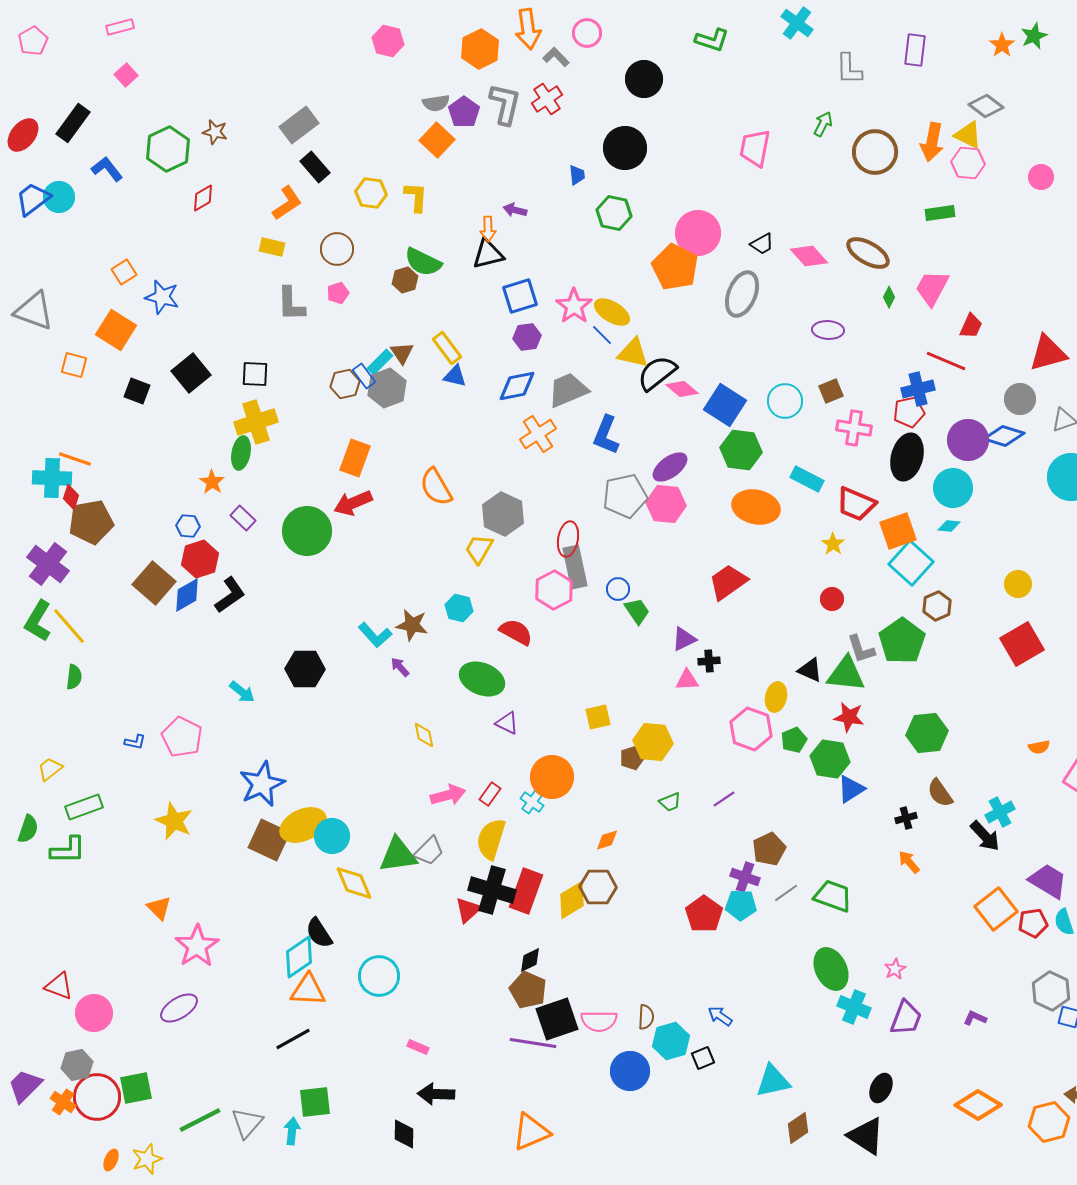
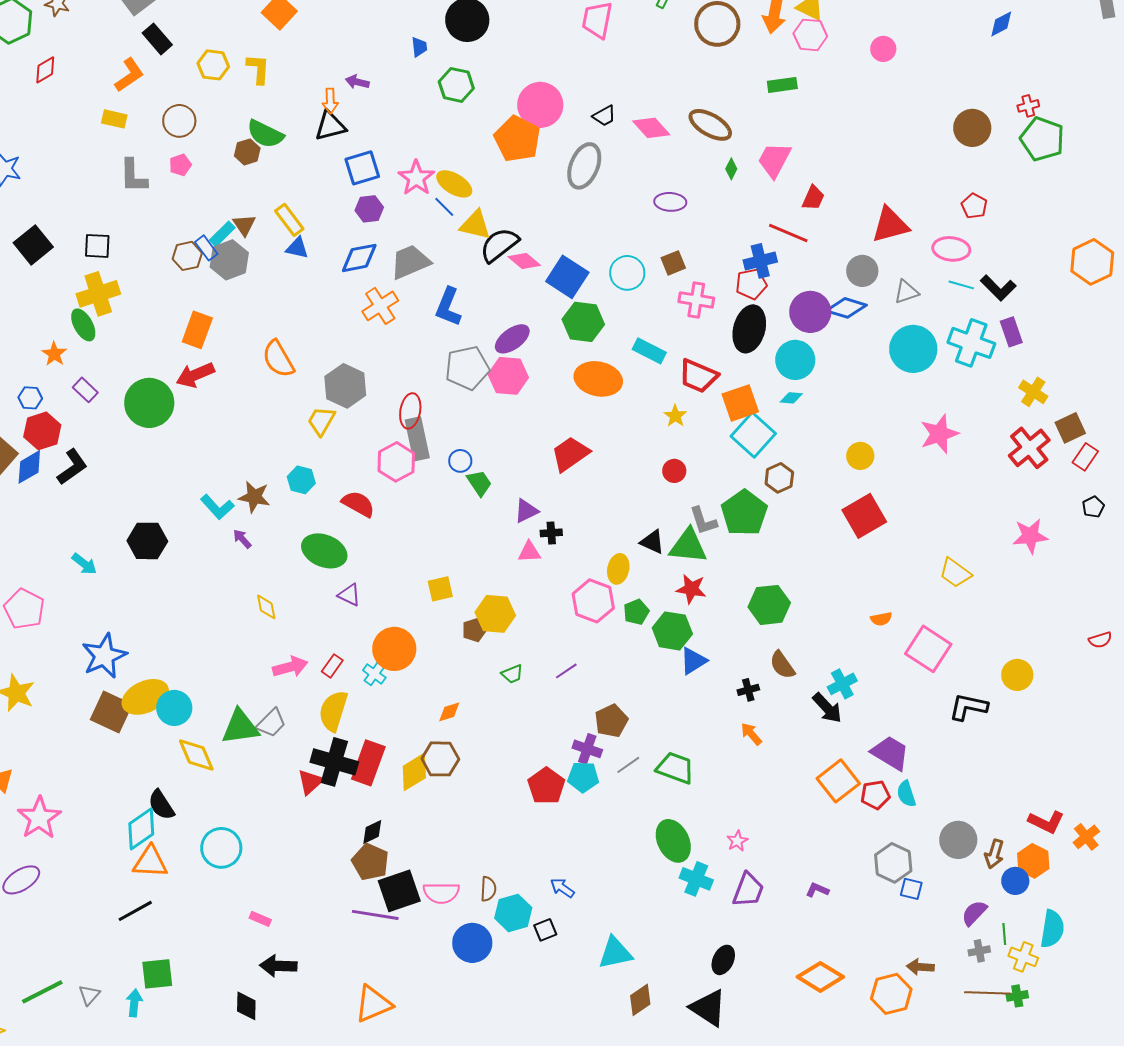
green ellipse: (241, 453) -> (83, 325), turned -40
gray triangle: (247, 1123) -> (89, 995), size x0.7

